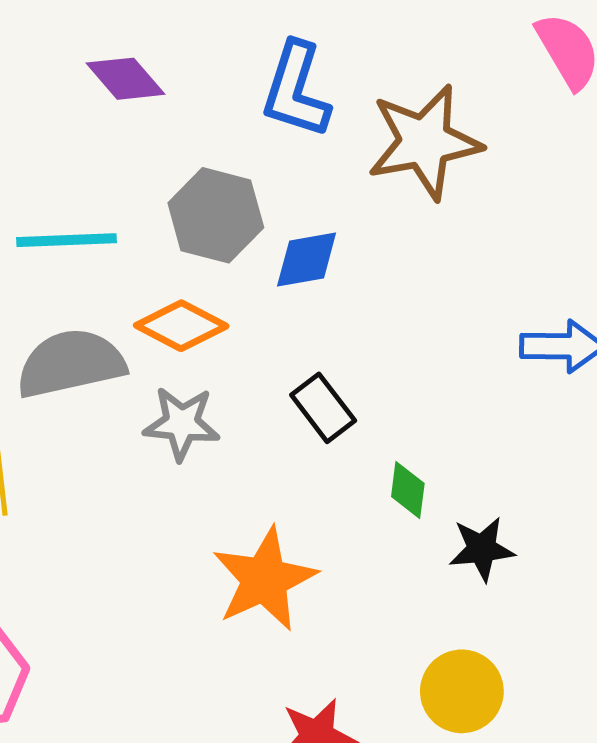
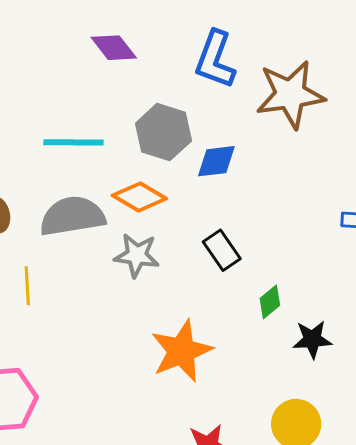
green diamond: (408, 490) -> (270, 302), turned 40

